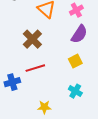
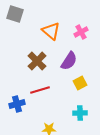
purple semicircle: (79, 34) -> (69, 61), moved
cyan cross: (75, 91) -> (80, 113), turned -32

